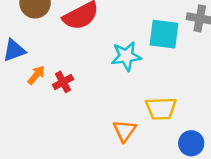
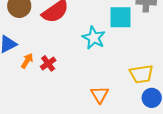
cyan star: (126, 56) -> (94, 38), turned -30
yellow trapezoid: (161, 108) -> (141, 74), moved

